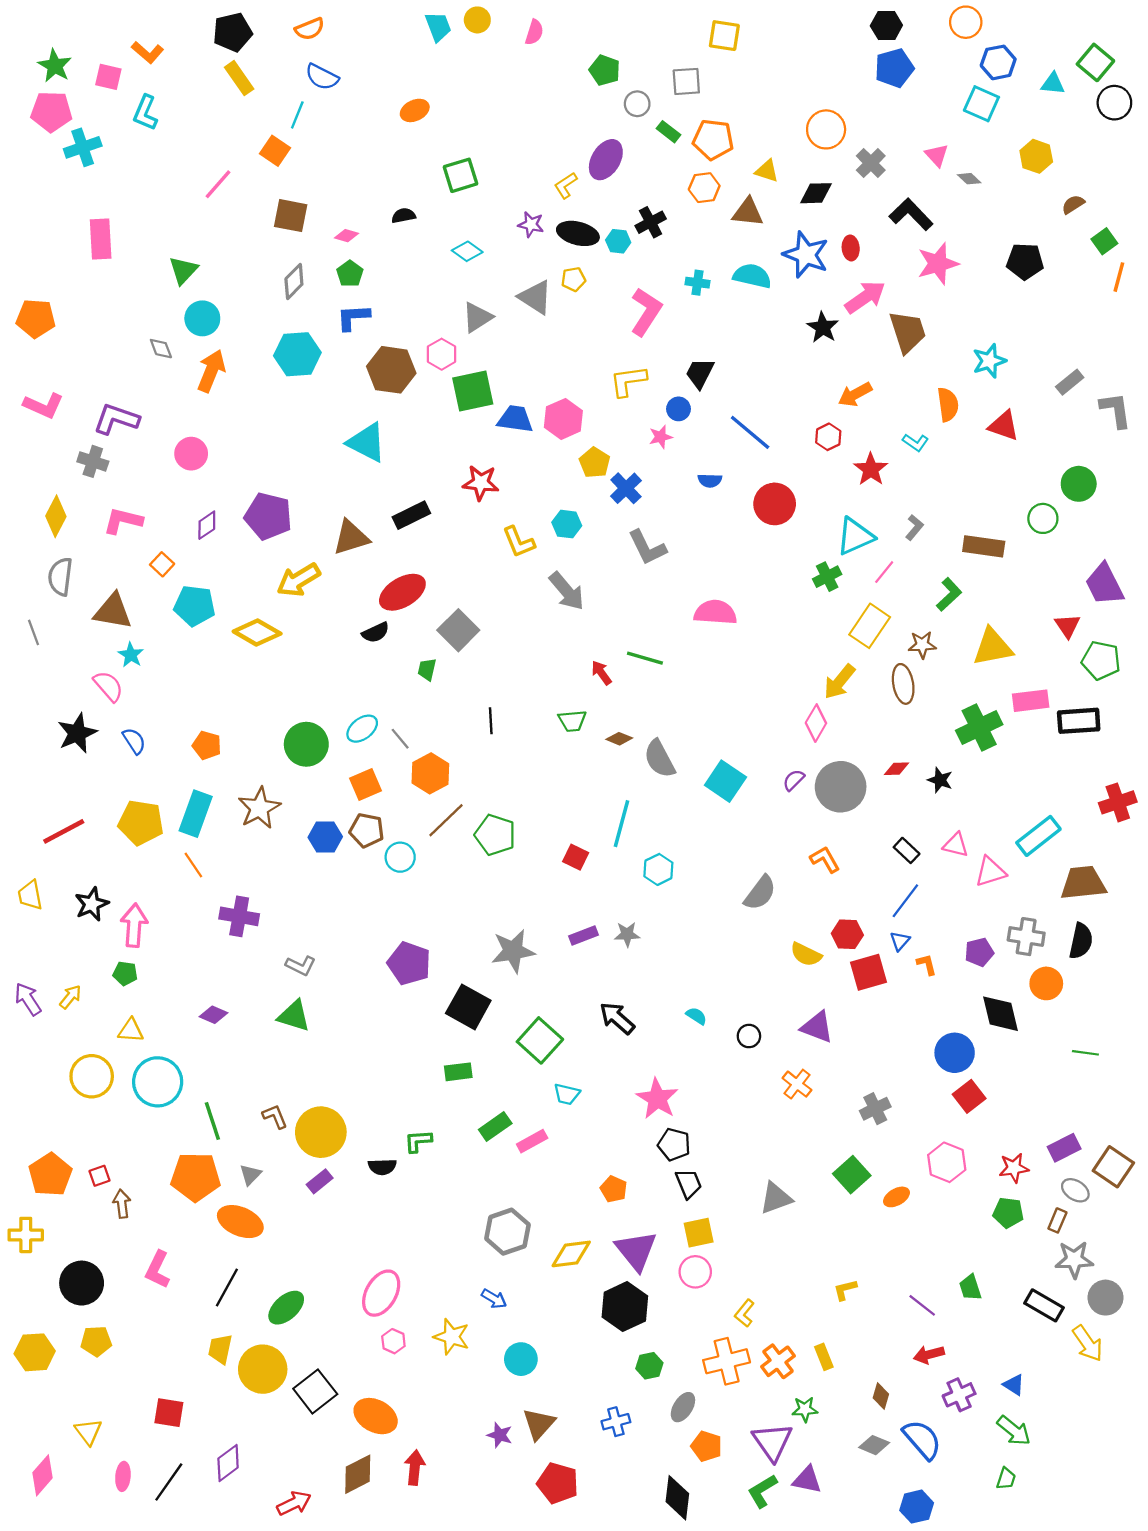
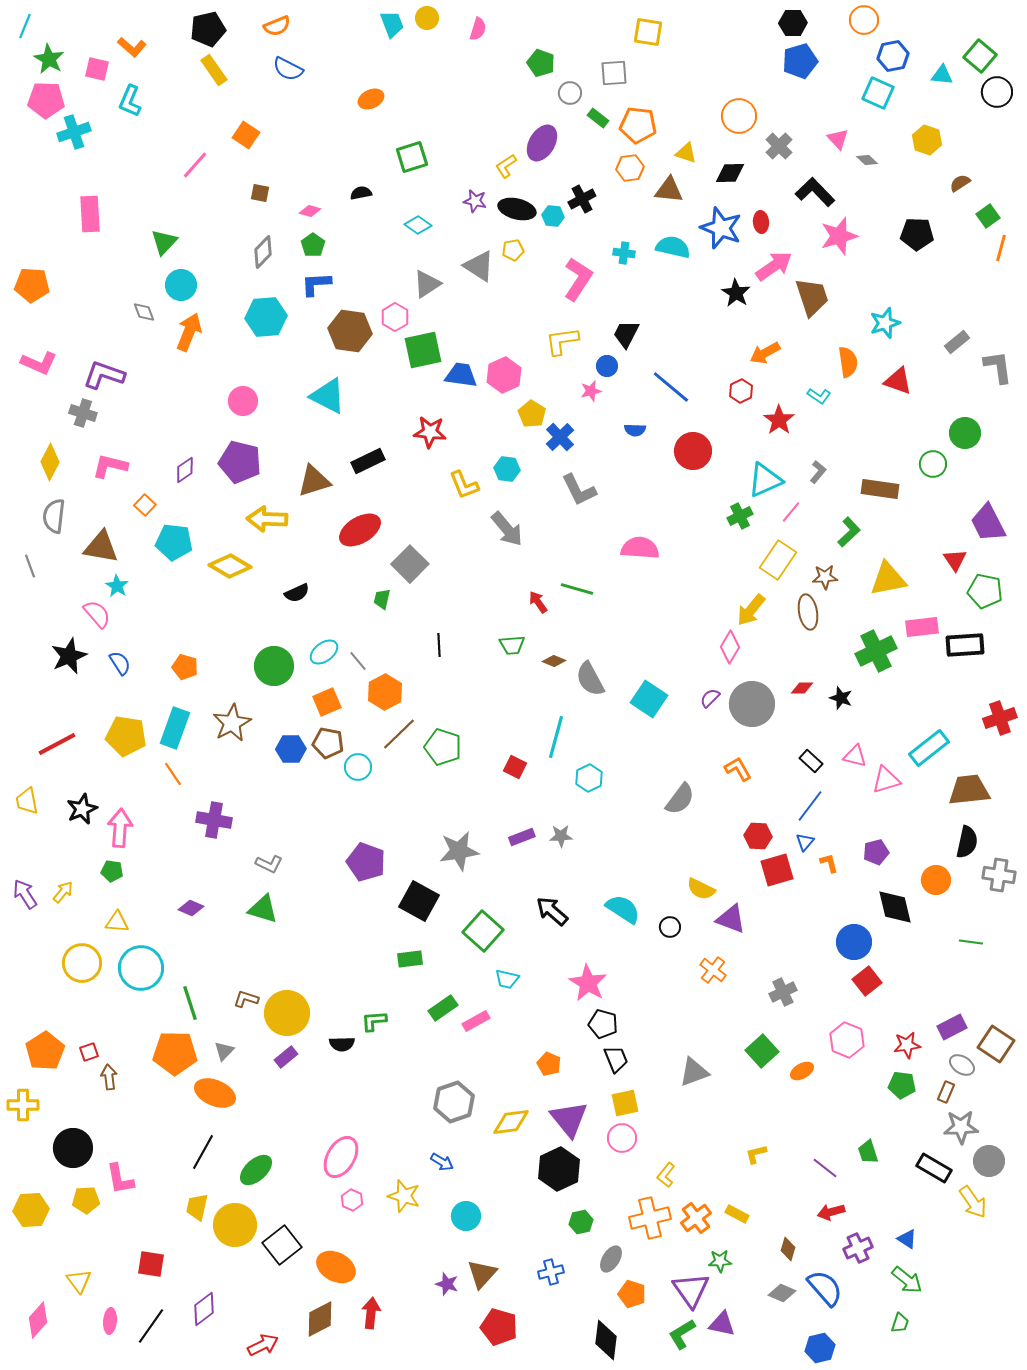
cyan line: (297, 115) -> (25, 26), moved
brown square: (291, 216) -> (260, 193), size x0.6
pink circle: (191, 454) -> (243, 401), moved
yellow arrow: (298, 580) -> (267, 519), turned 33
black semicircle: (376, 632) -> (297, 593), moved
gray cross: (1026, 937) -> (999, 875), moved
yellow semicircle: (806, 954) -> (701, 889), moved
cyan semicircle: (696, 1016) -> (623, 909), size x1.8
brown L-shape: (275, 1116) -> (246, 999), turned -50
pink L-shape: (158, 1270) -> (120, 1179), moved, turned -36
yellow rectangle: (824, 1357) -> (737, 1214), turned -40

